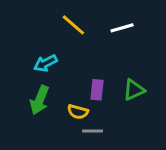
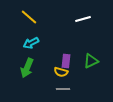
yellow line: (73, 25) -> (29, 17), moved
yellow semicircle: (78, 112) -> (61, 72), moved

